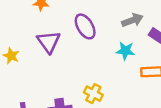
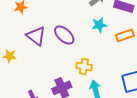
purple ellipse: (85, 26) -> (64, 35), moved

